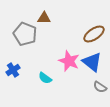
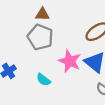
gray pentagon: (25, 34) -> (40, 37), moved

